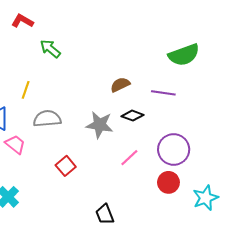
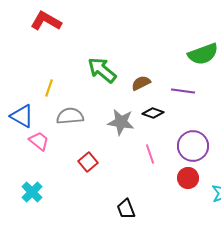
red L-shape: (22, 21) -> (46, 21), size x1.4
green arrow: (50, 49) -> (102, 70), moved, size x1.4
pink line: (129, 158) -> (150, 154), turned -66

